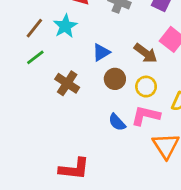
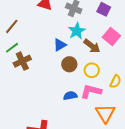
cyan star: (65, 26) -> (77, 31), moved
brown cross: (67, 83) -> (22, 61), moved, turned 30
blue semicircle: (117, 122) -> (70, 96), turned 120

